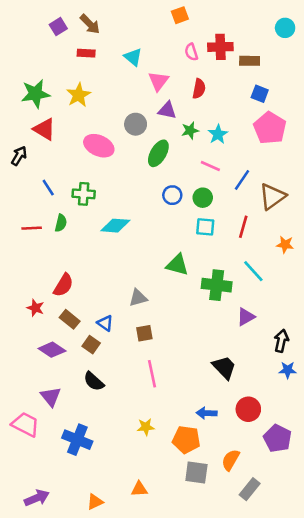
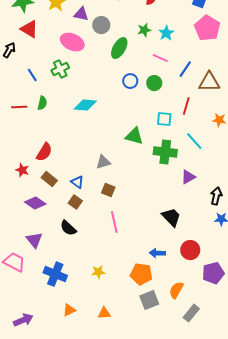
purple triangle: (167, 110) -> (81, 14), moved
green cross: (84, 194) -> (60, 69), moved, turned -30
brown triangle: (272, 196) -> (209, 82), turned 35
cyan square: (205, 227) -> (164, 119), moved
brown square: (144, 333) -> (108, 190), turned 32
brown square: (91, 345) -> (75, 202), moved
yellow star: (146, 427) -> (98, 272), moved
purple pentagon: (277, 438) -> (213, 273), turned 30
gray square: (196, 473) -> (149, 300), turned -30
orange triangle: (95, 502) -> (69, 310), moved

